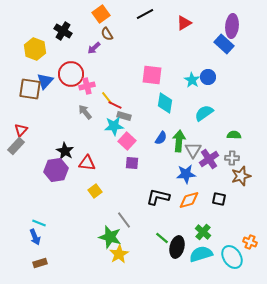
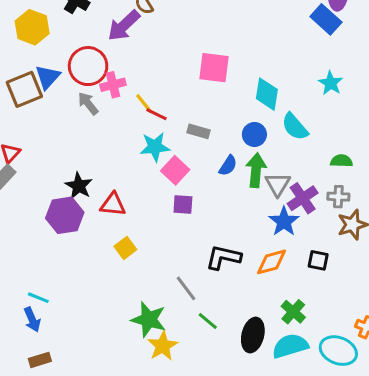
purple arrow: (94, 48) -> (124, 26), size x1.6
blue circle: (208, 77) -> (254, 134), moved
cyan star: (192, 80) -> (331, 83), moved
brown square: (30, 89) -> (24, 89), turned -30
cyan diamond: (165, 103) -> (267, 94), moved
gray arrow: (85, 112) -> (88, 103), moved
cyan semicircle: (204, 113) -> (295, 127), turned -96
gray rectangle: (124, 116) -> (198, 131), moved
blue star: (186, 174) -> (284, 222), moved, turned -30
gray line: (124, 220) -> (186, 288), moved
green line: (162, 238) -> (208, 321), moved
cyan ellipse: (232, 257) -> (338, 351), turned -35

